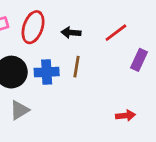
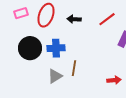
brown line: (77, 67) -> (74, 68), moved
gray triangle: (19, 110) -> (55, 76), moved

